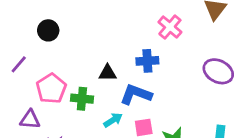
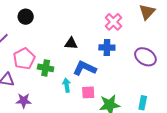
blue cross: (147, 61) -> (107, 48), moved
black triangle: (108, 73) -> (71, 43), moved
cyan arrow: (113, 120) -> (67, 85), turned -72

